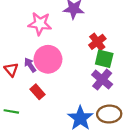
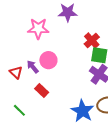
pink circle: (48, 59) -> (48, 60), size x0.7
green line: (11, 111) -> (19, 110), turned 40

